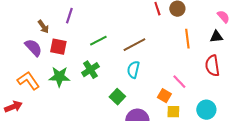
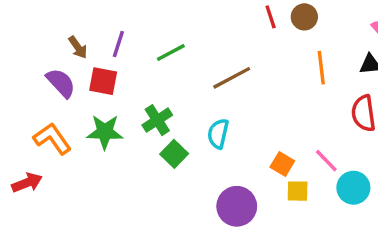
purple line: (69, 16) -> (118, 44), moved
green line: (98, 41) -> (171, 52), moved
cyan semicircle: (133, 70) -> (218, 134), moved
pink line: (179, 82) -> (326, 161), moved
green square: (117, 97) -> (174, 154), moved

